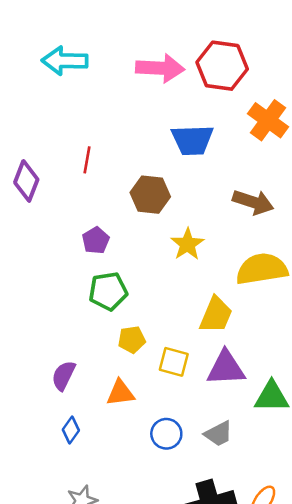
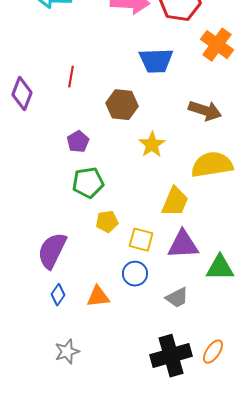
purple semicircle: (63, 376) -> (52, 251), size x1.5
orange triangle: (120, 393) -> (98, 297), moved
blue circle: (166, 434) -> (135, 274), moved

